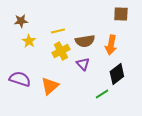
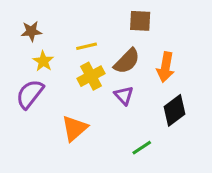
brown square: (121, 14) -> (140, 21), moved
brown semicircle: (85, 41) -> (127, 61), turned -36
purple semicircle: (20, 79) -> (30, 94), moved, turned -70
green line: (102, 94) -> (142, 148), moved

